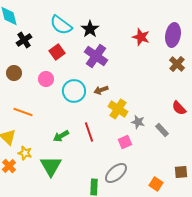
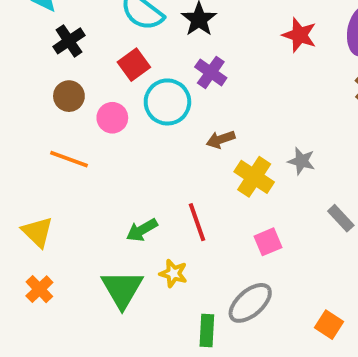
purple cross: (96, 56) -> (211, 72), size x0.7
brown circle: (14, 73) -> (69, 96), moved
cyan circle: (74, 91) -> (167, 102), moved
orange line: (23, 112) -> (69, 159), moved
gray star: (138, 122) -> (301, 161), moved
yellow star: (25, 153) -> (173, 273), moved

